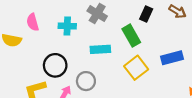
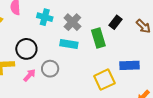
gray cross: (97, 14) -> (72, 22), moved
yellow square: (136, 68) -> (104, 80), moved

